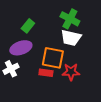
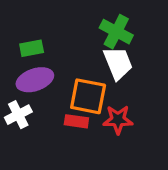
green rectangle: (28, 26) -> (32, 48), moved, turned 40
white trapezoid: (71, 38) -> (118, 63), turned -125

